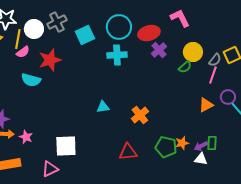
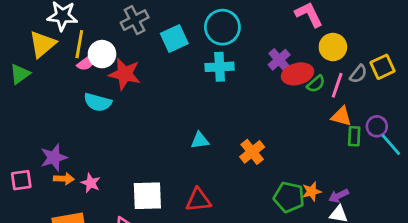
white circle: (34, 29) -> (102, 54), moved
red ellipse: (149, 33) -> (298, 74), moved
yellow circle: (193, 52) -> (333, 47), moved
red star: (50, 60) -> (125, 74), turned 30
pink line: (213, 75) -> (337, 85), moved
orange triangle: (206, 105) -> (341, 116), moved, turned 42
green rectangle: (212, 143) -> (354, 136), moved
red triangle: (128, 152) -> (198, 200), moved

